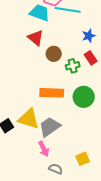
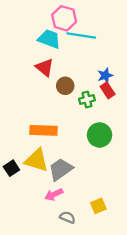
blue star: (89, 36) -> (105, 76), moved
orange rectangle: (52, 93) -> (43, 130), moved
pink arrow: (44, 149) -> (54, 194), turned 91

